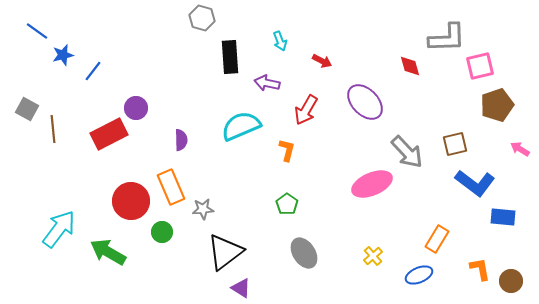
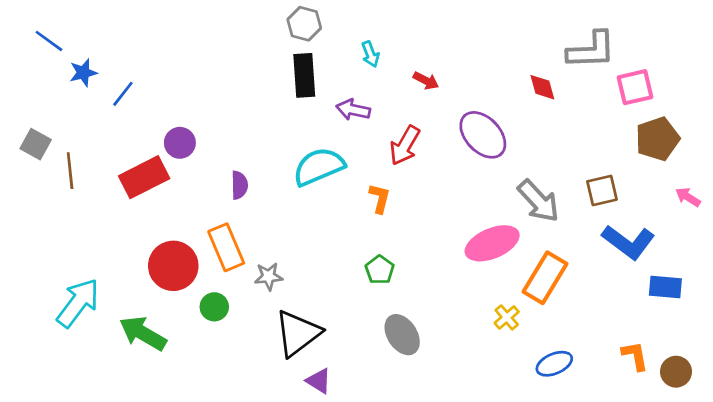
gray hexagon: (202, 18) -> (304, 24), moved
orange rectangle: (437, 239) -> (545, 278), moved, size x1.4
yellow cross: (373, 256) -> (507, 317), moved

